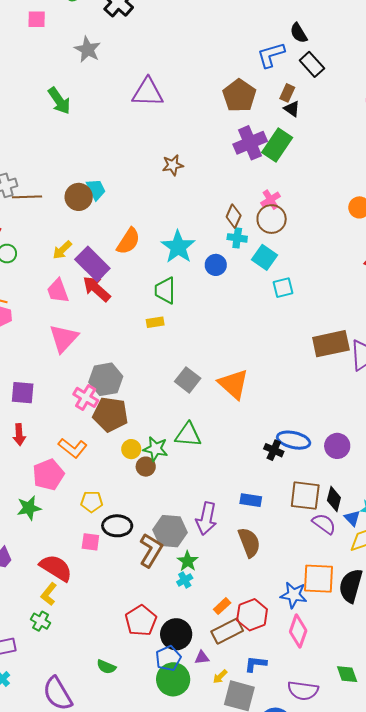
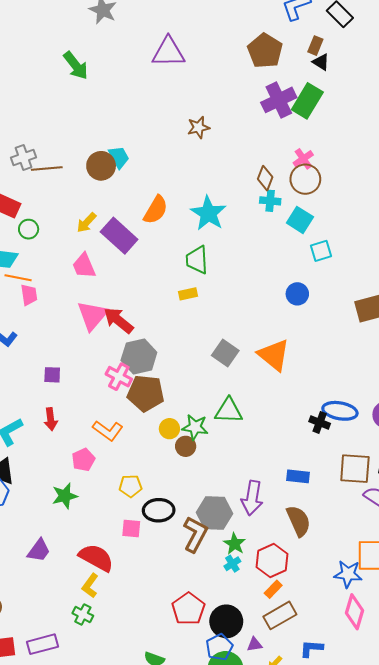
blue circle: (216, 265) -> (297, 294), moved
red arrow: (97, 289) -> (118, 320), moved
purple square: (23, 393) -> (52, 375), size x0.7
pink pentagon: (48, 475) -> (83, 460), size x0.7
red hexagon: (252, 615) -> (272, 561), moved

